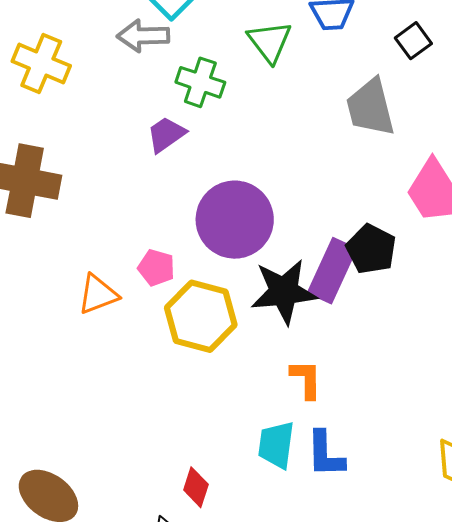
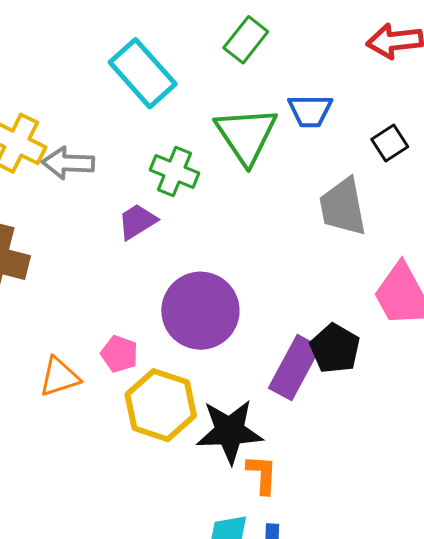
gray arrow: (143, 36) -> (68, 163), moved
green triangle: (270, 42) -> (246, 135), size x1.4
black star: (284, 292) -> (230, 431), moved

